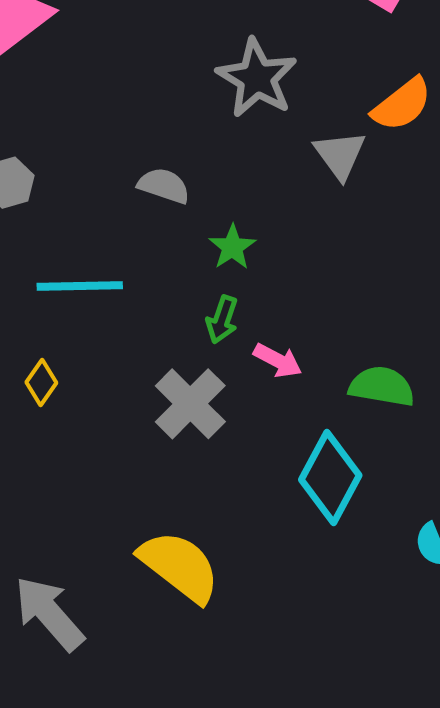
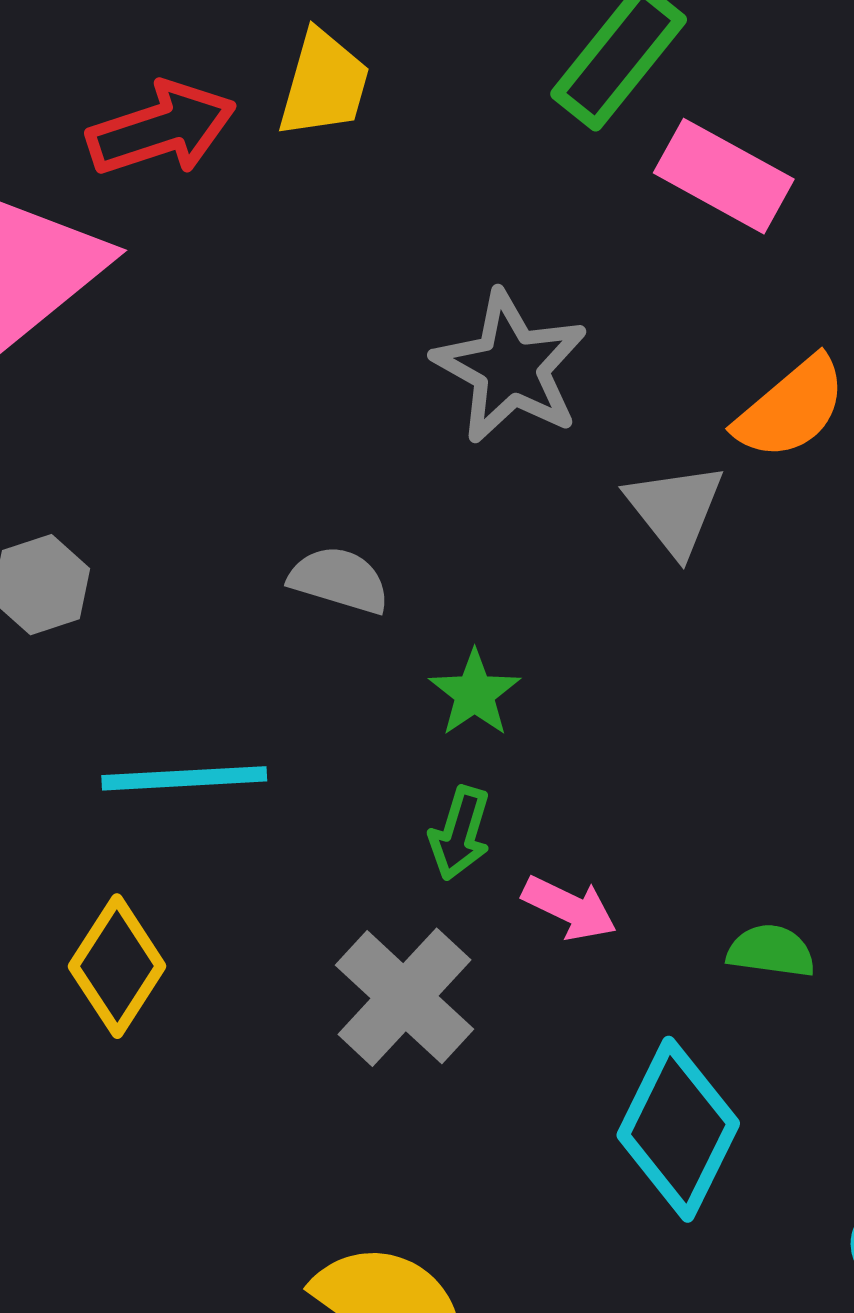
yellow diamond: (41, 383) -> (117, 966), size x1.5
green semicircle: (382, 386) -> (771, 951), size x0.7

